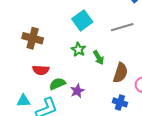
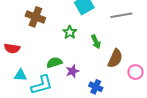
green star: (78, 49) -> (70, 32), moved
red semicircle: (41, 70) -> (12, 48), moved
blue cross: (120, 102) -> (96, 87), moved

